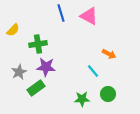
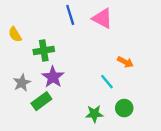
yellow semicircle: (13, 30) -> (15, 34), turned 104
purple star: (46, 67) -> (53, 77), turned 30

